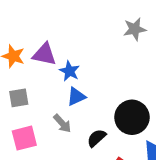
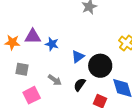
blue triangle: (76, 97) -> (78, 57), moved
gray square: (19, 98) -> (22, 69), turned 32

